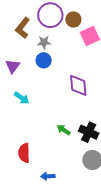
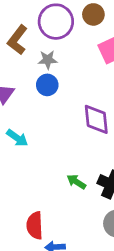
brown circle: (73, 19) -> (93, 14), moved
red semicircle: (24, 153) -> (35, 225), moved

